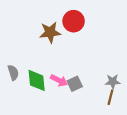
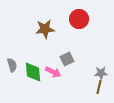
red circle: (74, 21) -> (79, 19), moved
gray square: (75, 84) -> (67, 59), moved

